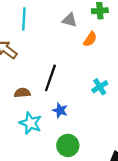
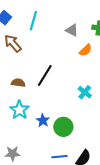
cyan cross: (100, 87) -> (85, 92), turned -32
blue star: (60, 110) -> (43, 120), moved
green circle: (68, 145) -> (63, 127), moved

